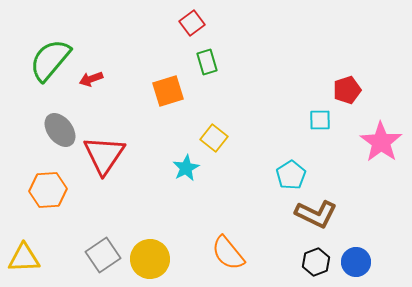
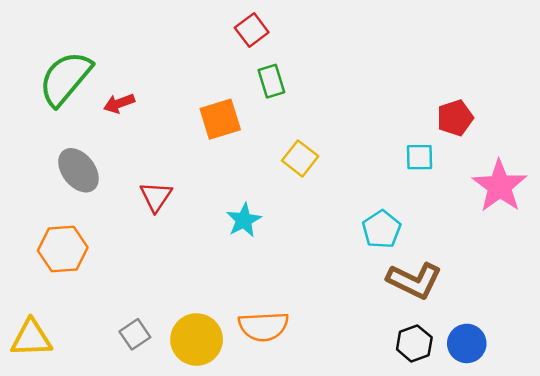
yellow square: (214, 138) -> (300, 158), moved
red triangle: (104, 155) -> (156, 197), moved, size x0.6
orange semicircle: (228, 253) -> (263, 326), moved, turned -54
gray square: (103, 255) -> (135, 334), size x0.7

